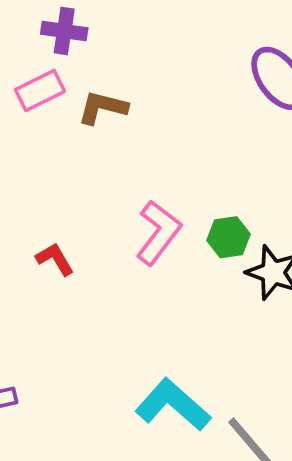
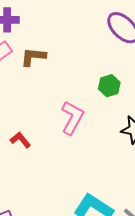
green hexagon: (229, 237) -> (109, 86), moved

